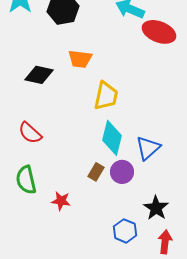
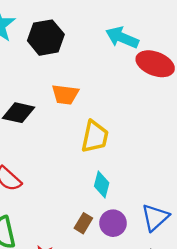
cyan diamond: (112, 138) -> (102, 184), size x0.7
blue triangle: (148, 148) -> (155, 217), moved

